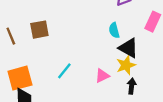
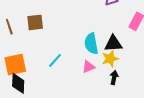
cyan semicircle: (114, 30) -> (91, 44), moved, size x1.5
black triangle: (128, 48) -> (113, 43), turned -36

